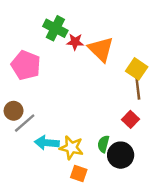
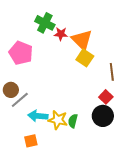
yellow square: (137, 69) -> (85, 58), moved
green semicircle: (103, 144) -> (73, 121), moved
black circle: (121, 155) -> (103, 116), moved
orange square: (79, 174) -> (31, 141), moved, turned -32

